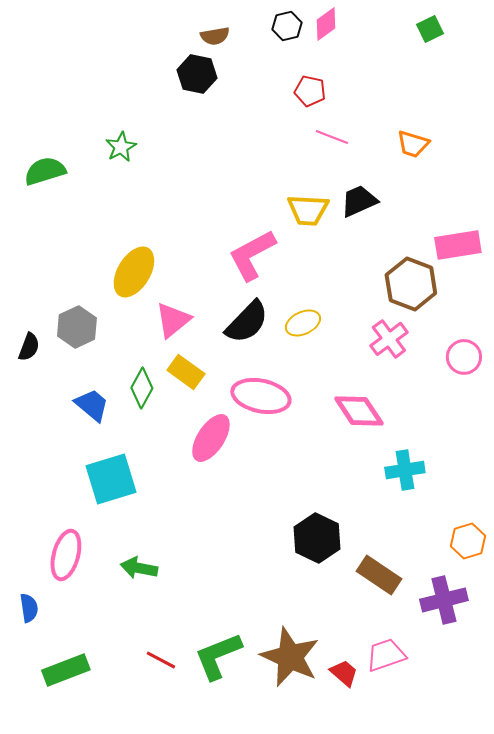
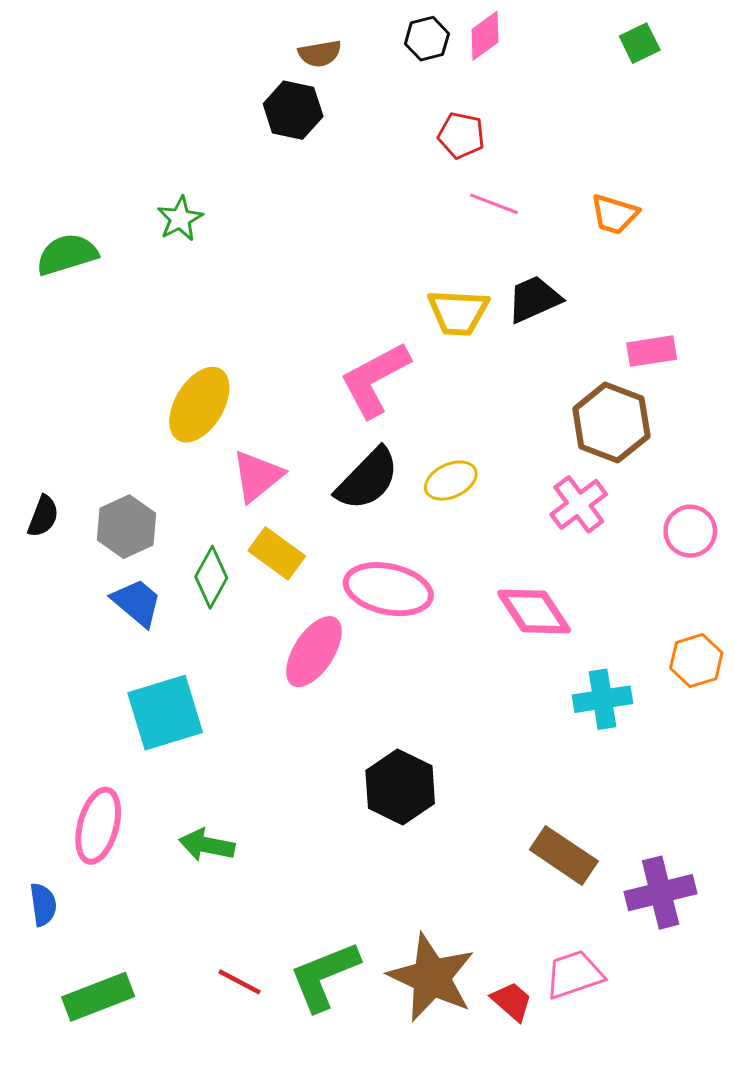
pink rectangle: (458, 245) -> (652, 351), moved, size x0.7
gray hexagon: (77, 327) -> (126, 527), moved
black hexagon: (317, 538) -> (400, 787), moved
orange hexagon: (468, 541) -> (696, 661), moved

